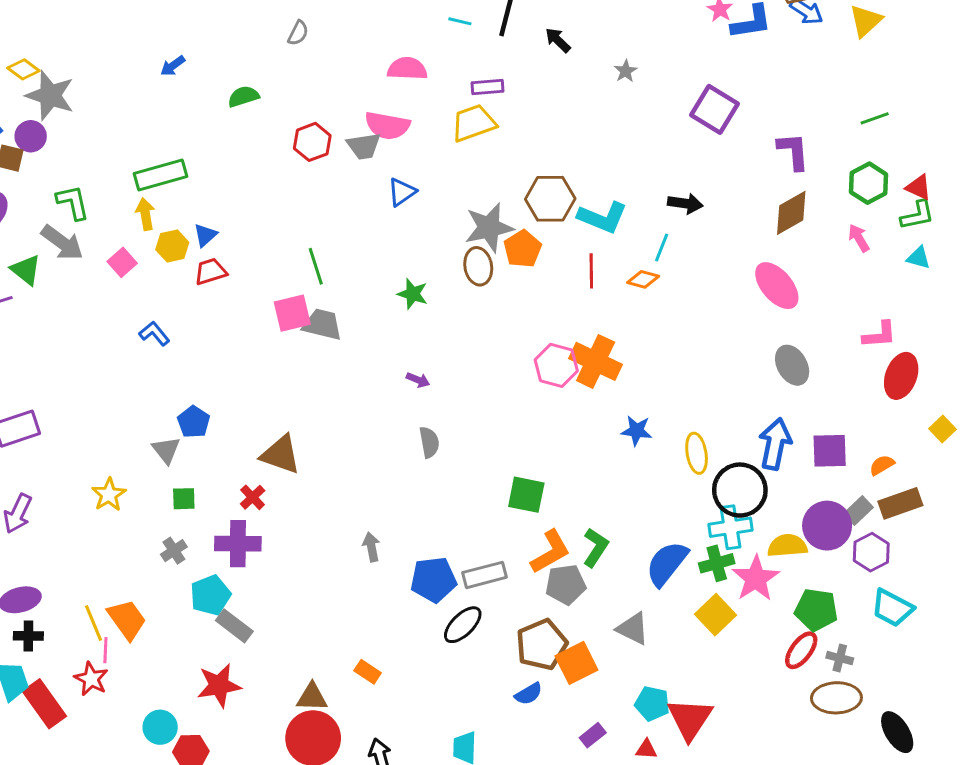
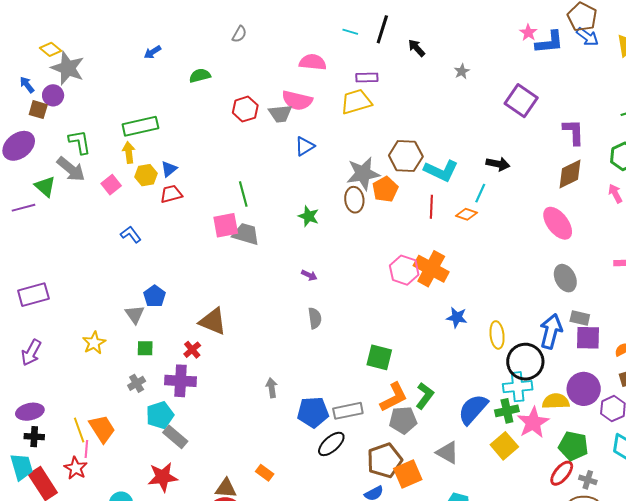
gray rectangle: (858, 510) -> (580, 318), moved, turned 54

